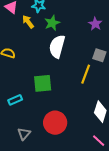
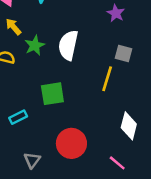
yellow arrow: (28, 22) -> (13, 27), moved
green star: (52, 23) -> (35, 45), moved
pink line: (99, 141) -> (117, 163), moved

